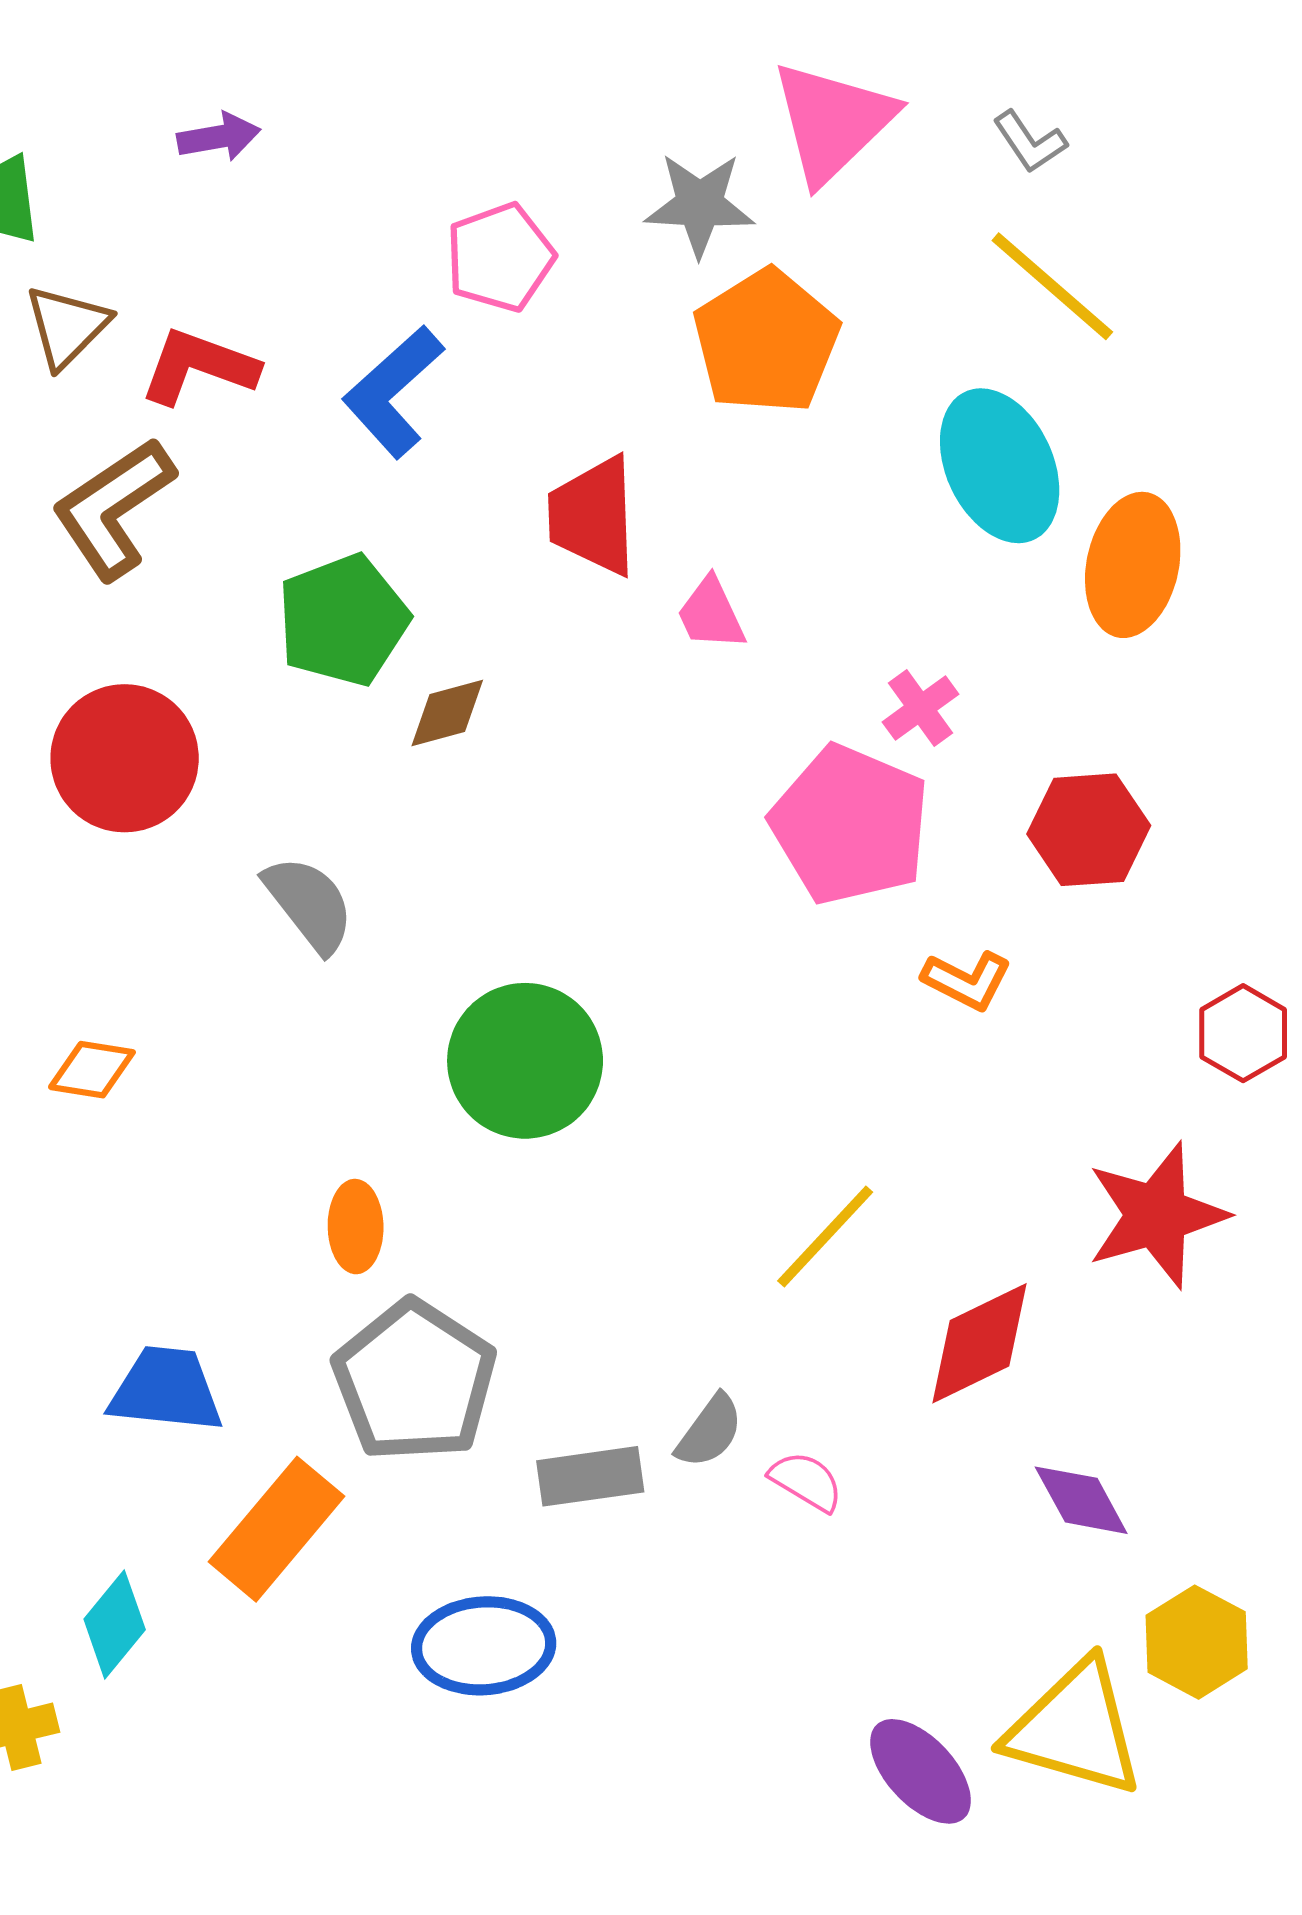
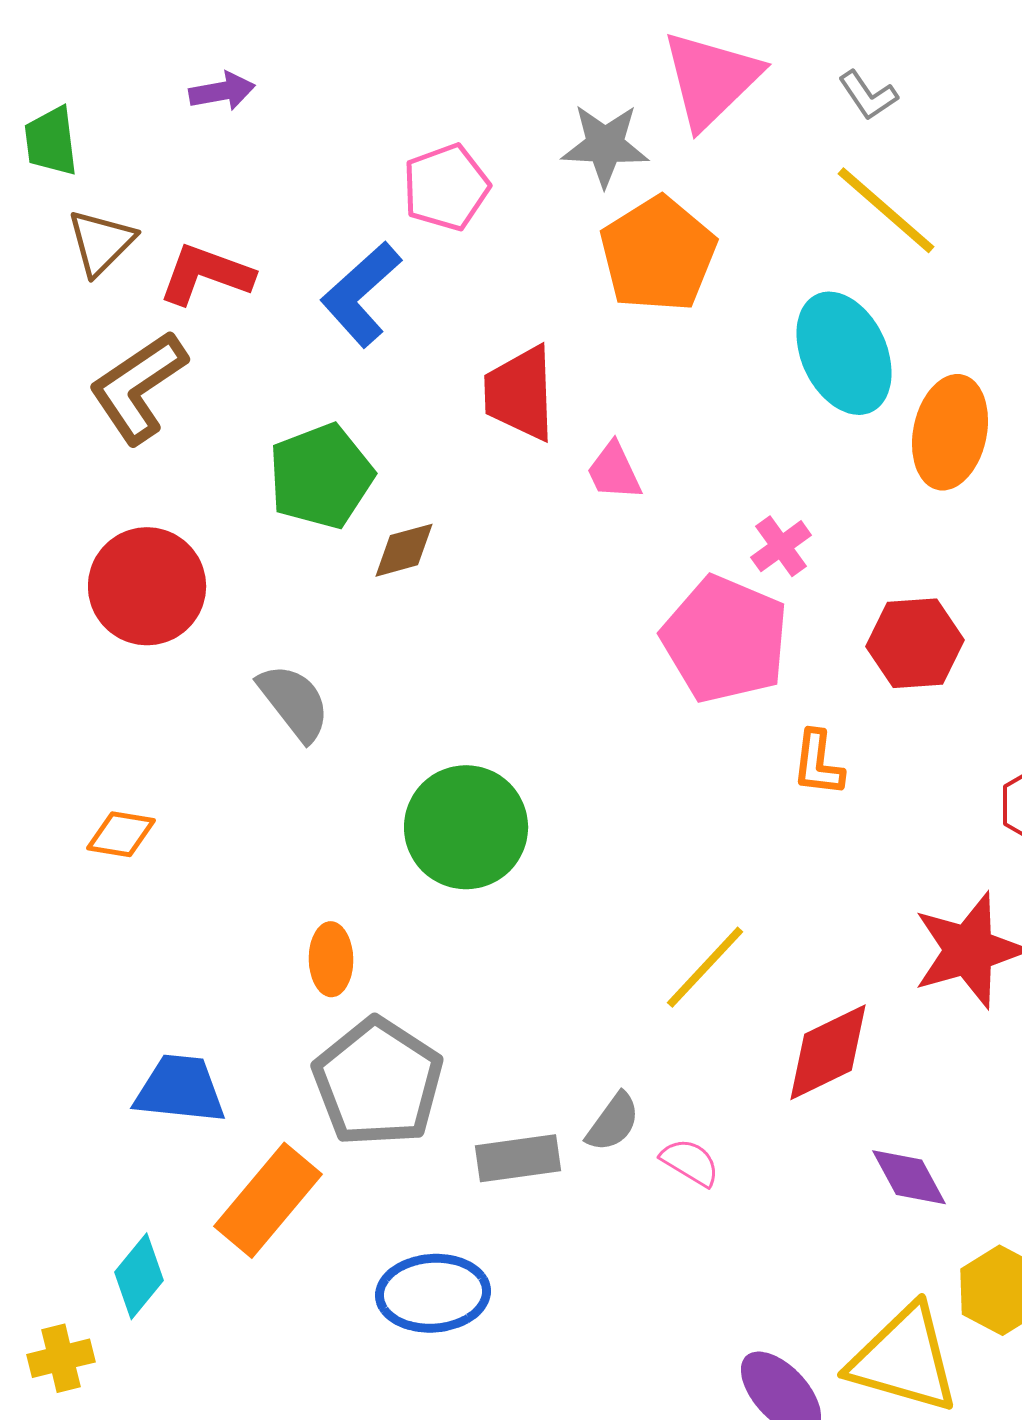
orange L-shape: (967, 980) -> (818, 763), turned 70

